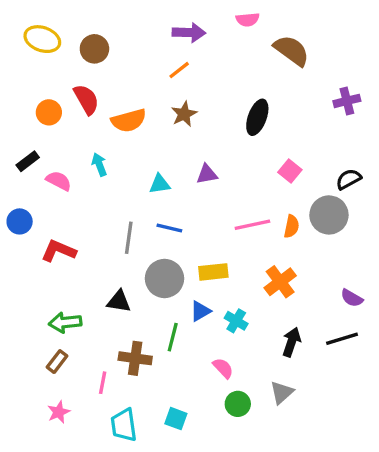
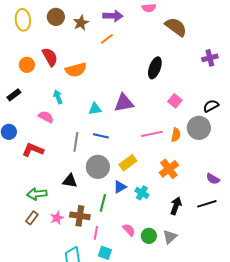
yellow ellipse: (42, 39) -> (23, 20), turned 65
brown circle: (94, 49) -> (56, 17), moved
brown star: (184, 114) -> (81, 23), moved
purple triangle: (207, 174) -> (124, 103), size x1.5
pink semicircle: (59, 181) -> (46, 117), moved
yellow rectangle: (213, 272) -> (128, 163), turned -30
pink semicircle: (223, 368) -> (129, 230), moved
pink line: (103, 383) -> (96, 233), moved
green circle: (238, 404) -> (149, 236), moved
pink star: (59, 412) -> (57, 218), moved

